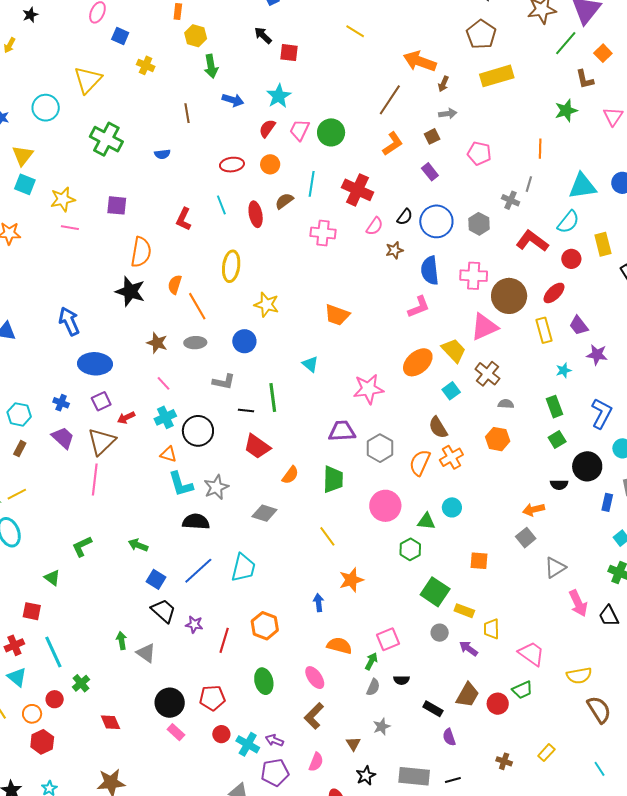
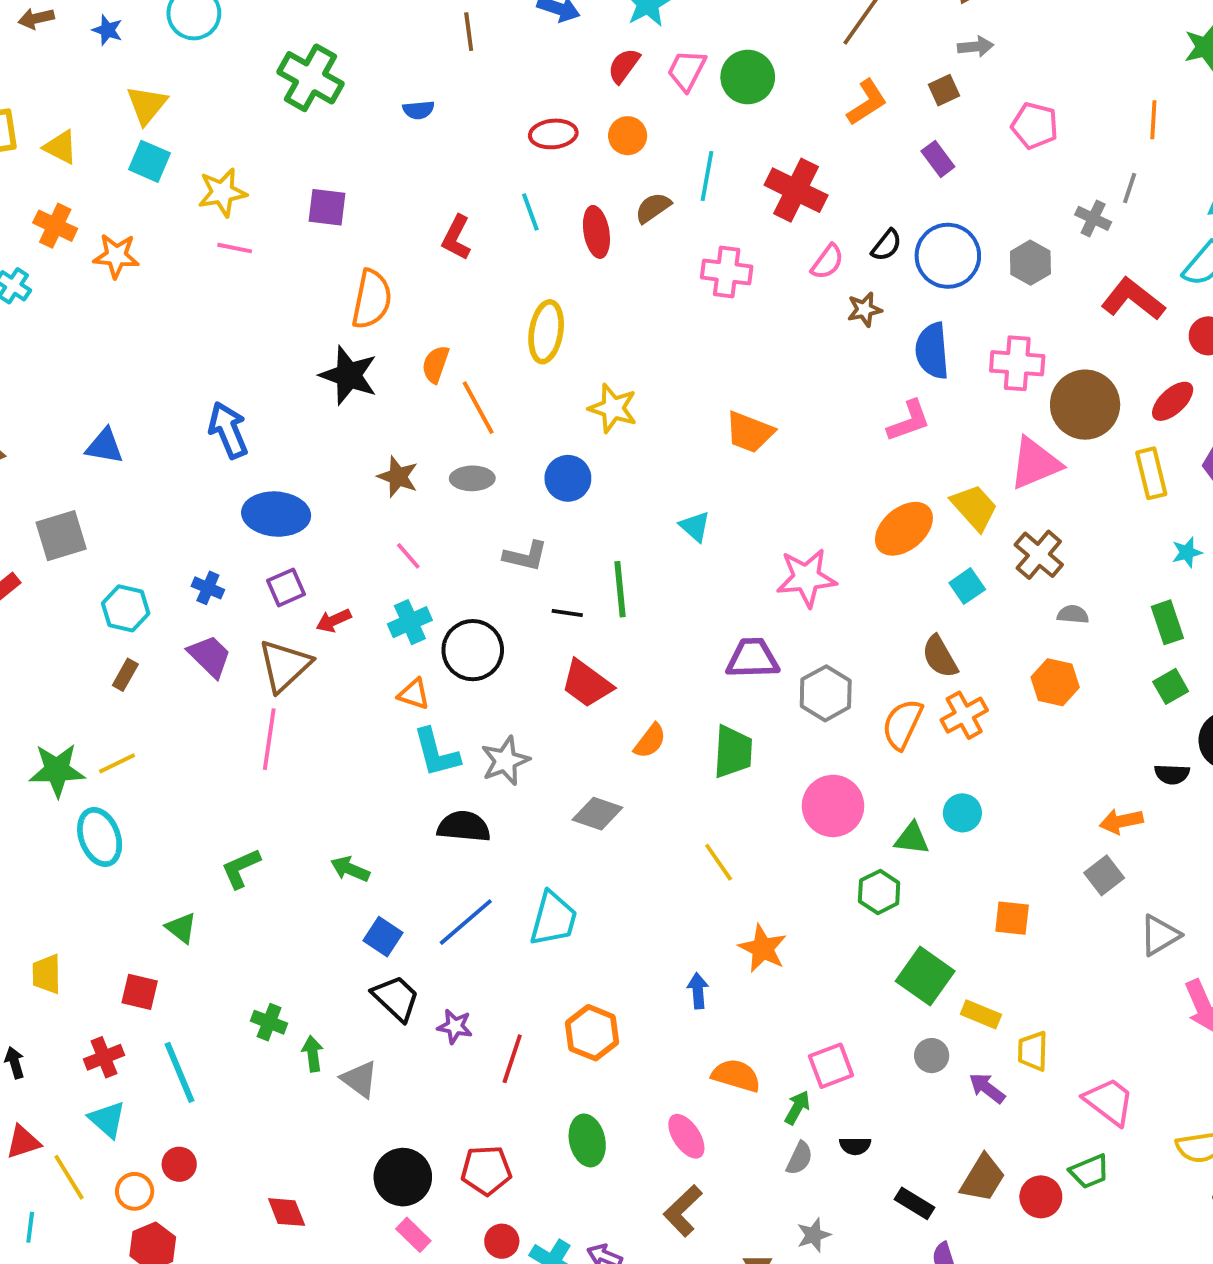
orange star: (351, 580) -> (763, 948), turned -30
green cross: (81, 683) -> (269, 1022), moved, turned -30

